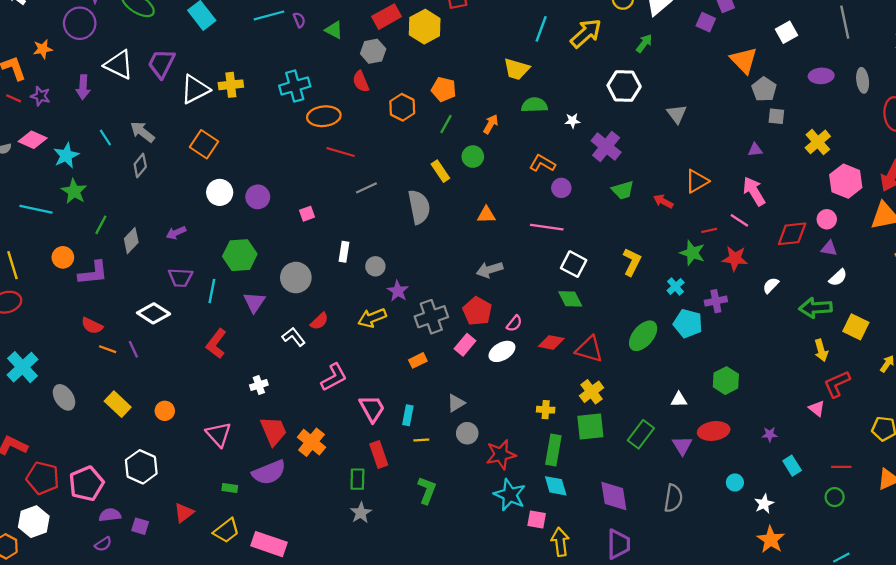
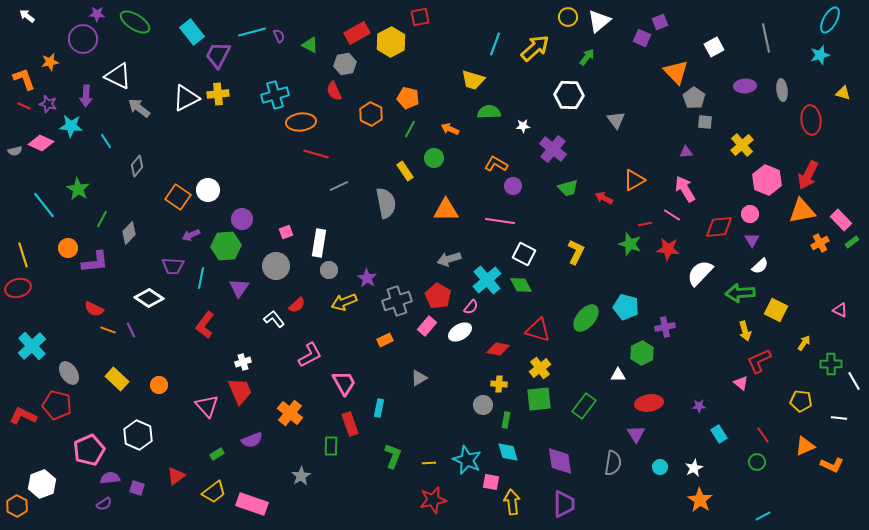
purple trapezoid: (161, 64) -> (218, 55), moved
orange arrow: (491, 124) -> (450, 129), turned -96
gray arrow: (142, 132) -> (139, 108), moved
orange square: (204, 144) -> (178, 197), moved
cyan star: (66, 155) -> (71, 126), moved, turned 30
purple circle: (258, 197) -> (242, 219), moved
cyan line: (36, 209) -> (44, 205), turned 40
pink square: (307, 214) -> (286, 232), moved
orange triangle: (486, 215) -> (446, 210), size x1.5
purple arrow: (176, 233) -> (191, 235), moved
purple triangle: (829, 248) -> (752, 240), turned 49
white rectangle: (344, 252) -> (319, 243), size x1.5
gray circle: (375, 266) -> (329, 270), moved
white semicircle: (771, 285) -> (700, 273), size x1.8
cyan cross: (676, 286) -> (487, 280), moved, size x1.8
purple cross: (716, 301) -> (665, 327), moved
red diamond: (551, 342) -> (498, 349), moved
green hexagon: (726, 381) -> (642, 353), moved
cyan rectangle: (408, 415) -> (379, 408), moved
red trapezoid: (273, 431) -> (240, 391), moved
gray circle: (467, 433) -> (483, 405), moved
yellow line: (421, 440) -> (429, 463), moved
purple triangle: (682, 446) -> (636, 434), moved
green rectangle: (553, 450) -> (506, 420), size x0.6
red star: (501, 454) -> (433, 500), moved
red line: (841, 467) -> (763, 435), turned 54
purple semicircle: (269, 472) -> (252, 440), size x0.7
red pentagon: (43, 478) -> (57, 405), moved
cyan circle: (735, 482) -> (660, 467), moved
green rectangle: (230, 488) -> (217, 454), turned -40
gray star: (361, 513) -> (301, 476), moved

